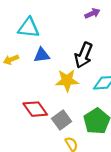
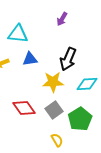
purple arrow: (92, 13) -> (62, 19), moved, turned 144
gray square: (62, 120) -> (54, 110), moved

